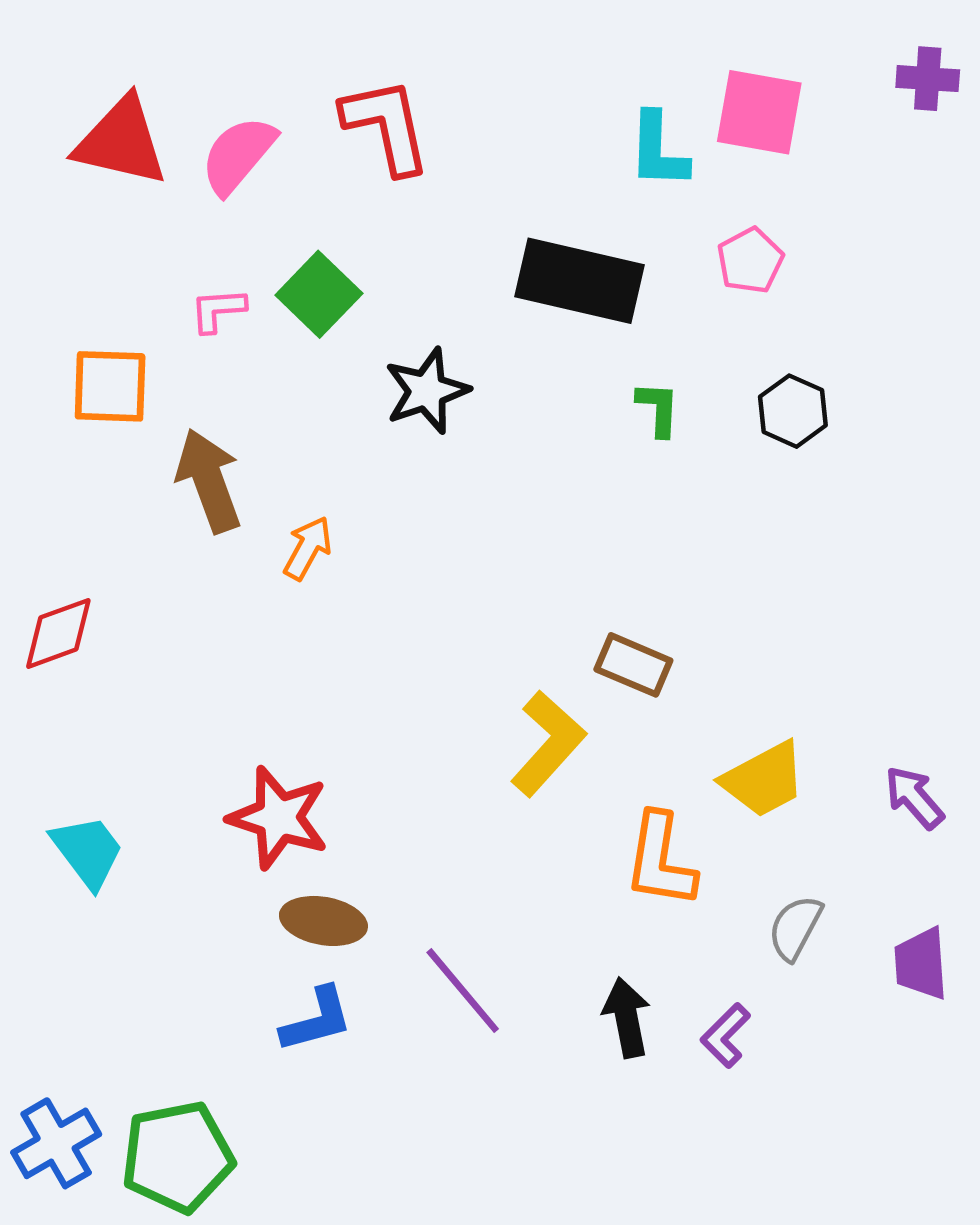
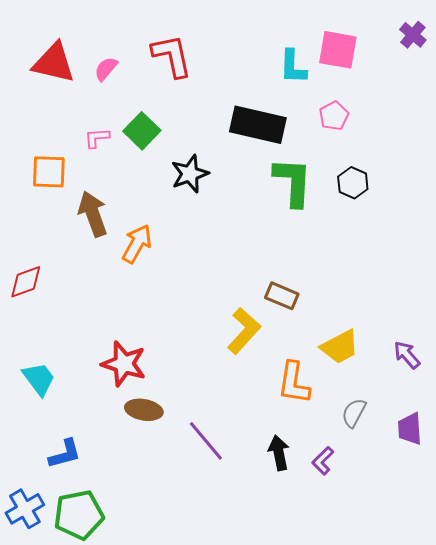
purple cross: (928, 79) -> (413, 35), turned 36
pink semicircle: (238, 155) -> (106, 69), size x0.7
green L-shape: (658, 409) -> (293, 182), size x2.0
orange arrow: (308, 548) -> (137, 244), size x1.4
blue L-shape: (317, 1020) -> (65, 454), moved

